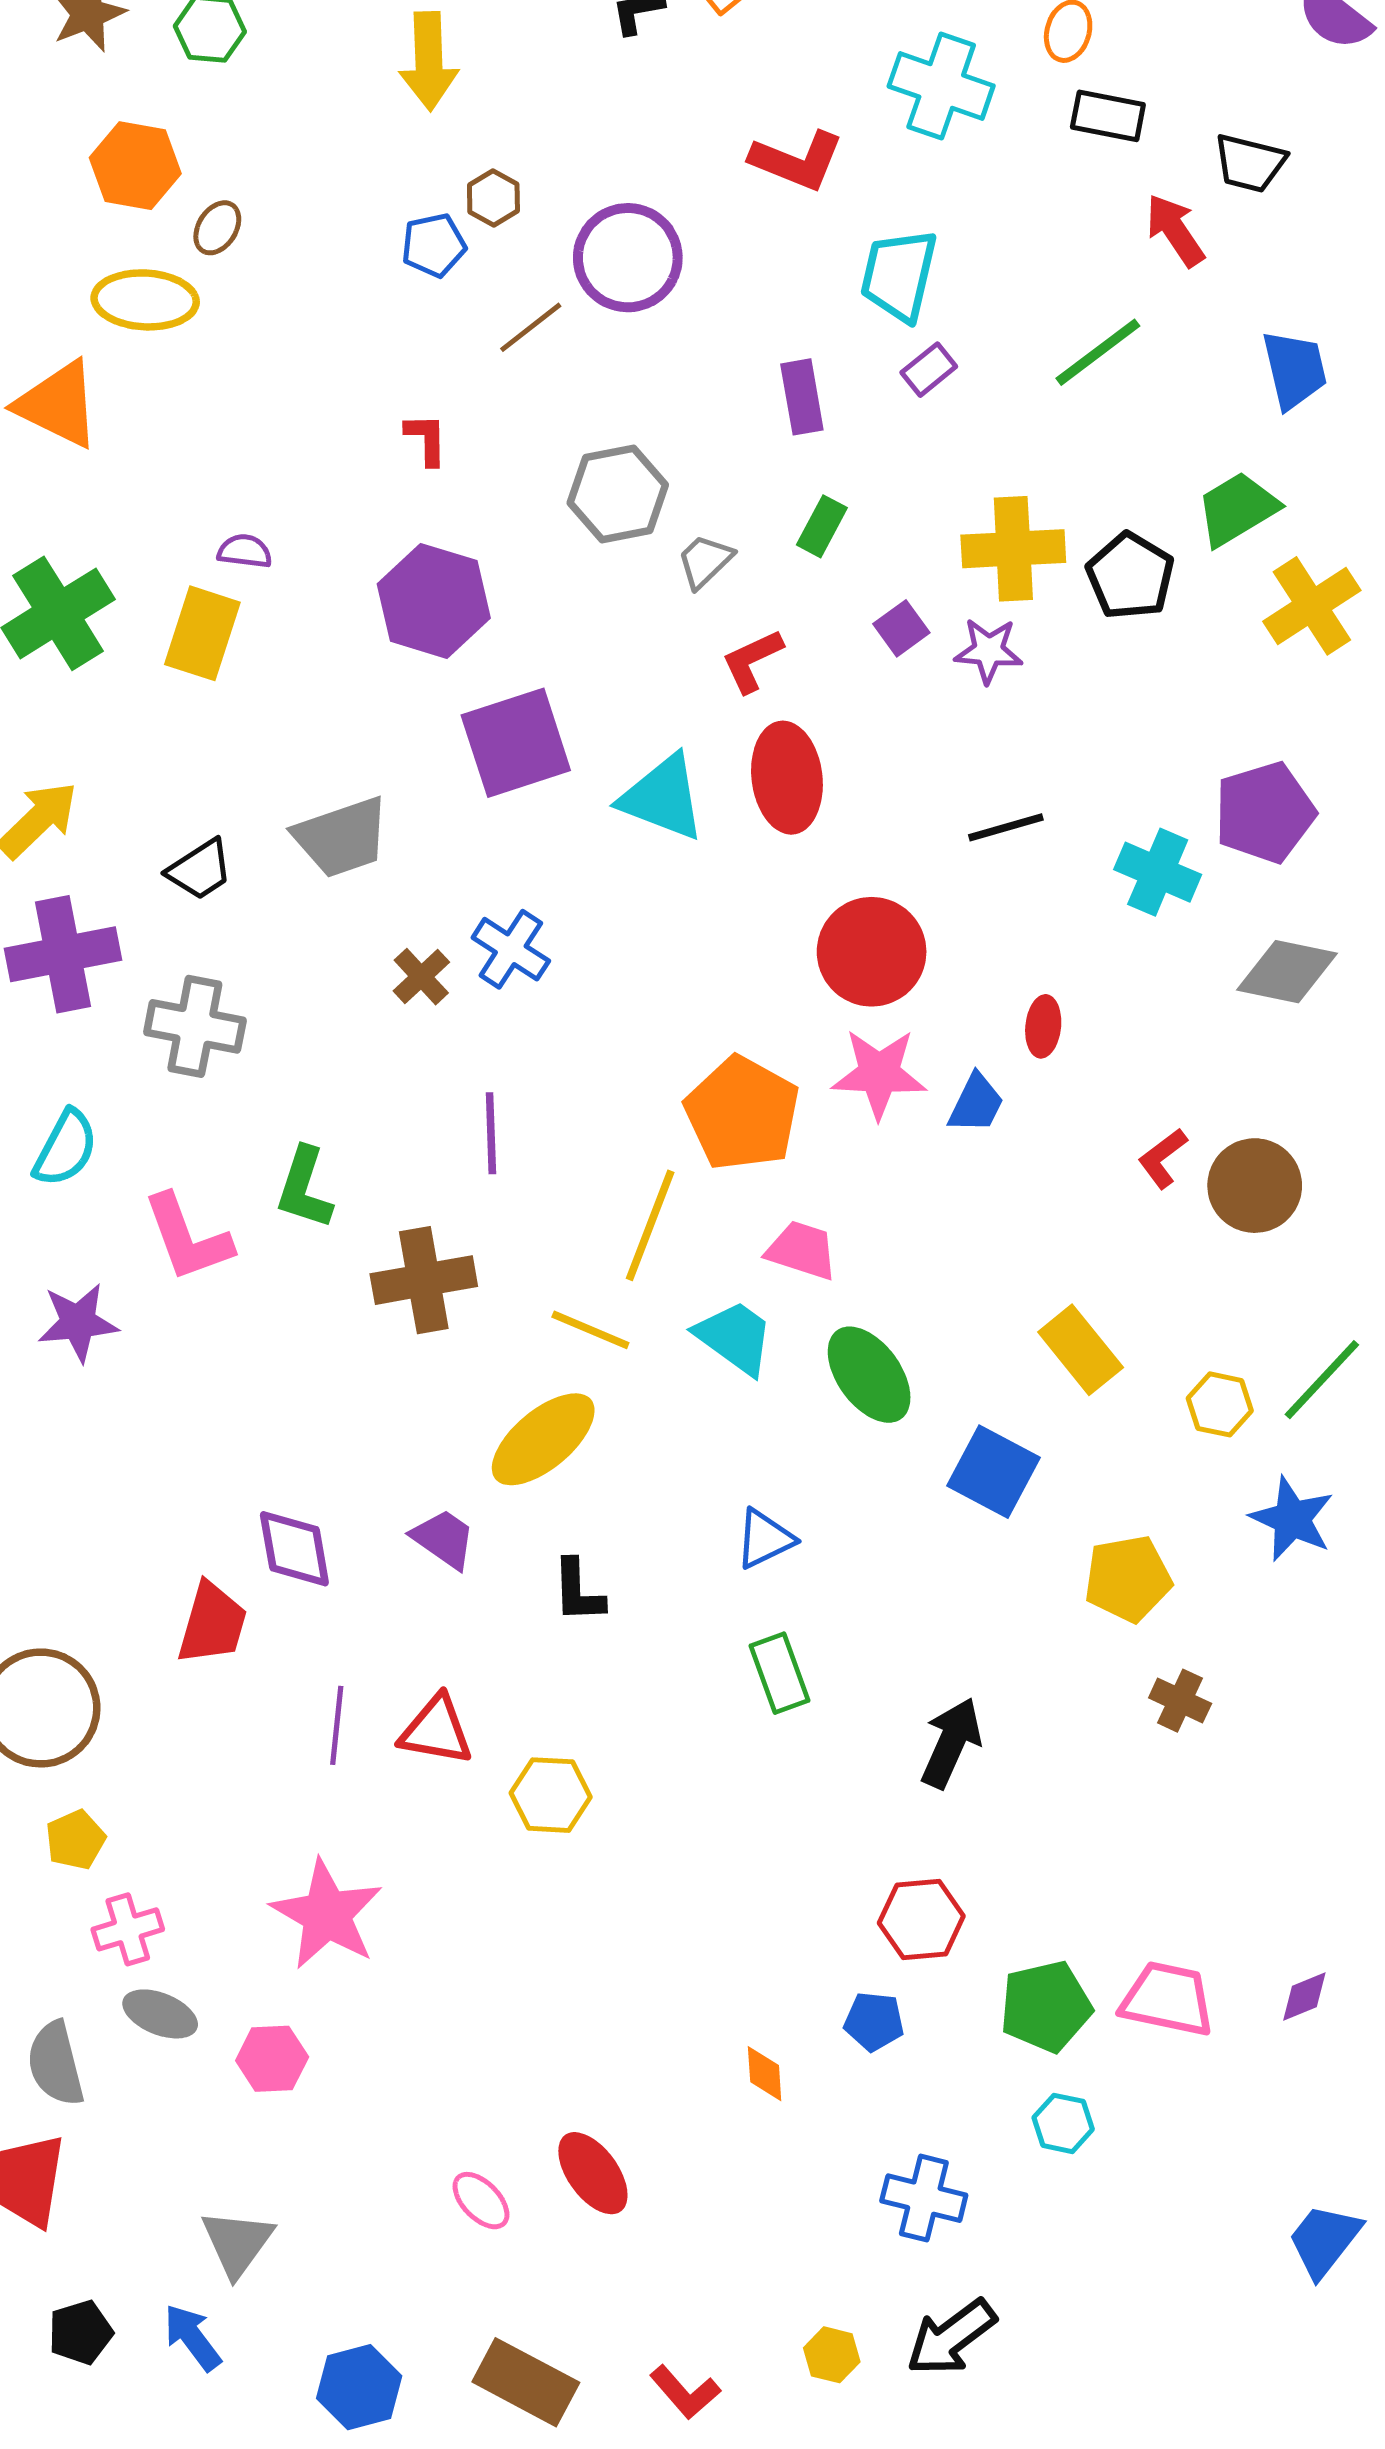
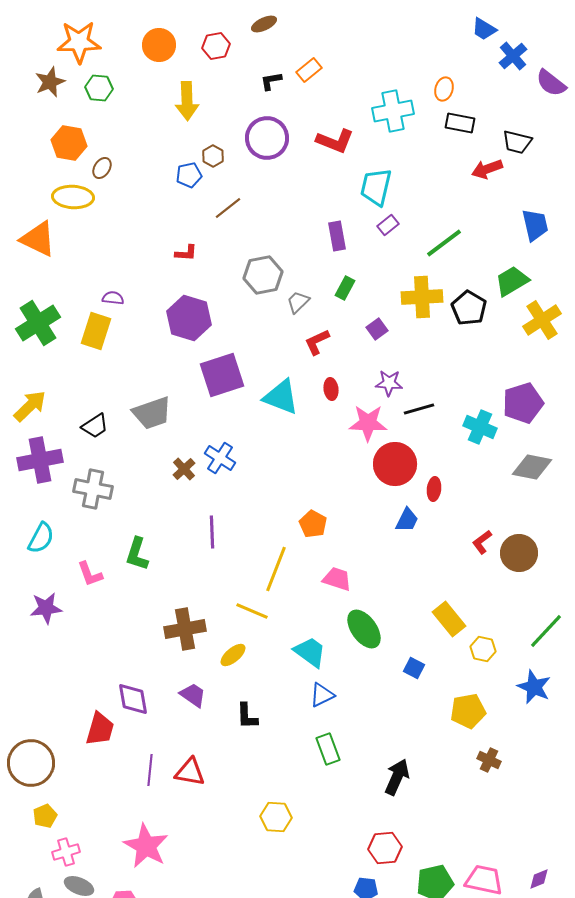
cyan cross: (941, 86) -> (393, 111), turned -30
red arrow: (1175, 230) -> (487, 169), turned -76
purple circle: (628, 258) -> (267, 138), moved
green line: (1098, 352) -> (444, 243), moved
red L-shape: (426, 439) -> (186, 253), turned 95
purple star: (988, 651) -> (389, 383), moved
red ellipse: (787, 778) -> (331, 389), size x0.5
red circle: (872, 952) -> (395, 464), moved
pink star: (879, 1074) -> (368, 423), moved
orange pentagon: (742, 1113) -> (313, 524), size x0.6
pink L-shape: (187, 1238) -> (90, 574), size x0.7
brown cross: (424, 1280) -> (185, 629), moved
cyan trapezoid: (735, 1337) -> (310, 652), moved
yellow hexagon: (1220, 1404) -> (483, 649), moved
yellow ellipse: (543, 1439) -> (233, 655), size x0.6
blue square: (993, 1472) -> (414, 668), size x0.6
yellow hexagon: (551, 1795) -> (276, 817), moved

